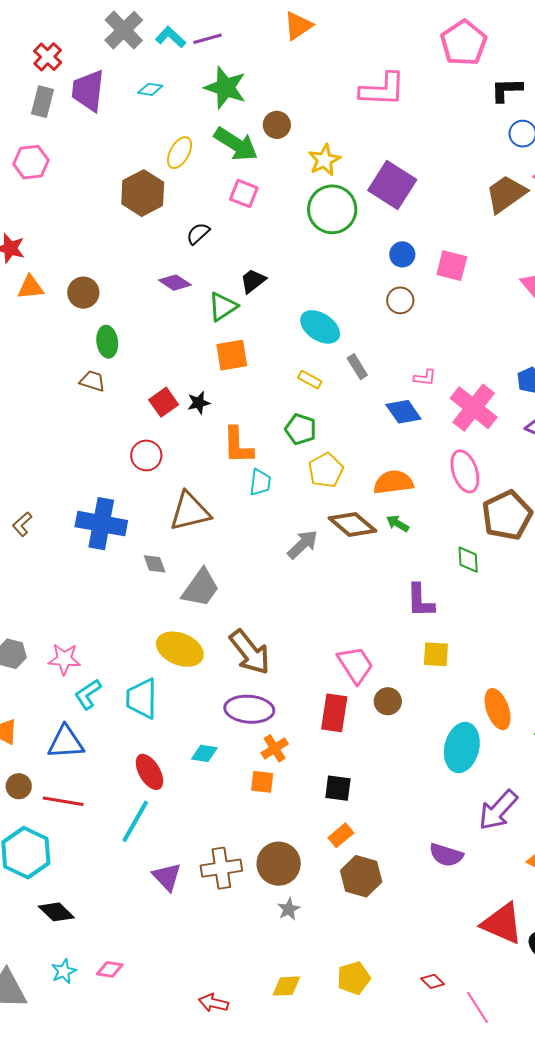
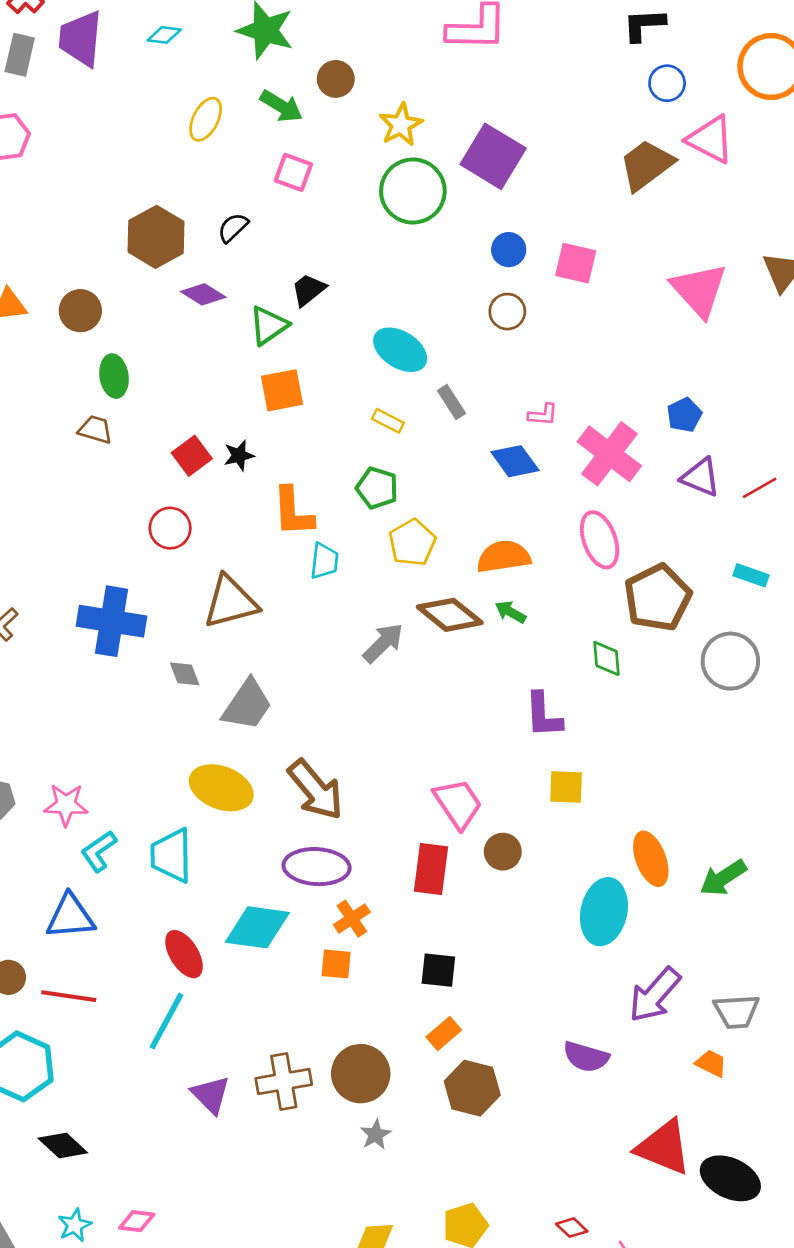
green arrow: (236, 144) -> (281, 106), size x0.7
brown hexagon: (143, 193) -> (156, 237), moved
cyan diamond: (204, 753) -> (257, 927), size x1.8

